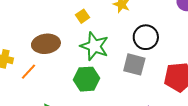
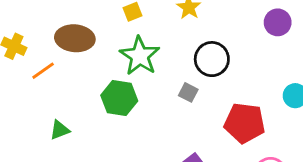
gray square: (134, 64) -> (188, 92), size x0.6

